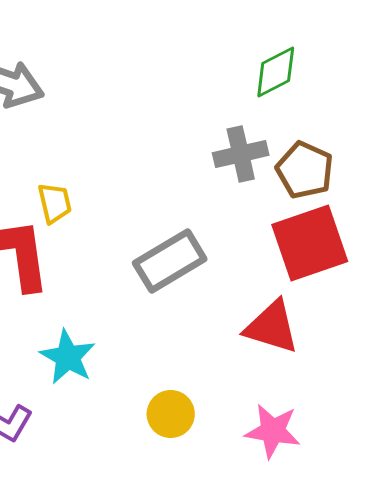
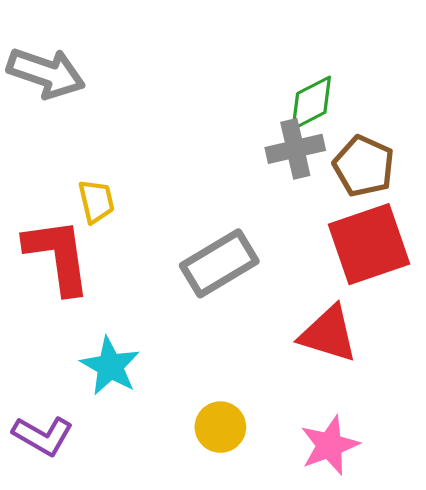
green diamond: (276, 72) -> (311, 103), moved
pink star: (273, 431) -> (330, 445), turned -30

